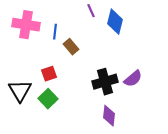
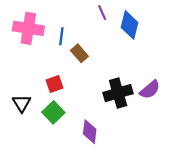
black triangle: (20, 91) -> (22, 103), size x0.7
purple diamond: (109, 116) -> (90, 132), moved

